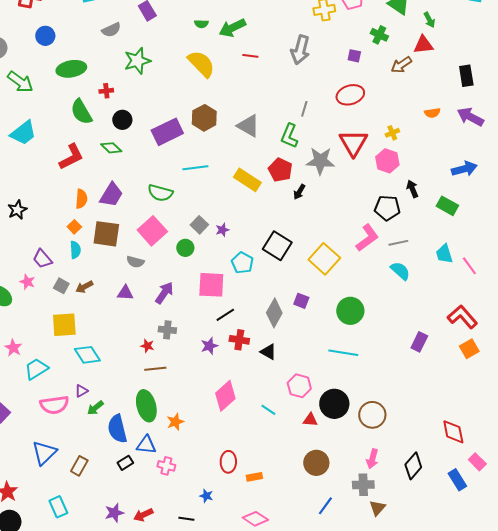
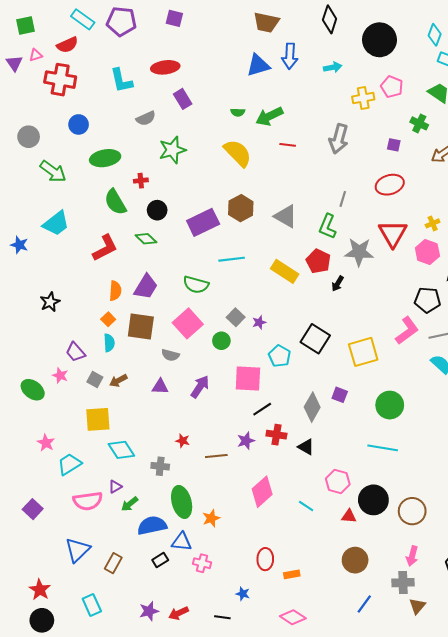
yellow square: (324, 259) -> (363, 352), turned 32
gray cross: (167, 330) -> (160, 466), moved
brown line: (155, 369) -> (216, 456), moved
blue semicircle: (117, 429) -> (152, 525), turned 92

